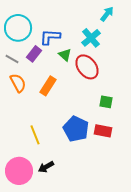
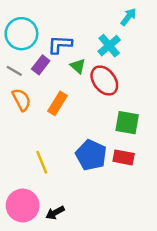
green square: (106, 102) -> (127, 123), size x1.5
black arrow: (46, 167) -> (55, 213), moved

